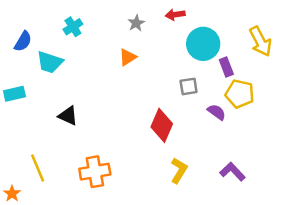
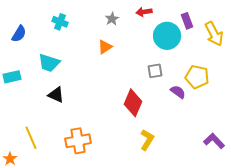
cyan cross: (73, 27) -> (60, 22), turned -35
cyan trapezoid: (50, 62) -> (49, 63), moved
purple rectangle: (226, 67) -> (187, 21), moved
purple L-shape: (232, 172) -> (214, 141), moved

